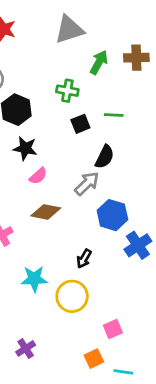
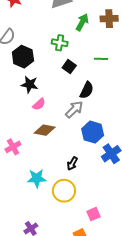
green line: (114, 115) -> (101, 59), moved
black square: (80, 124) -> (69, 67), turned -32

